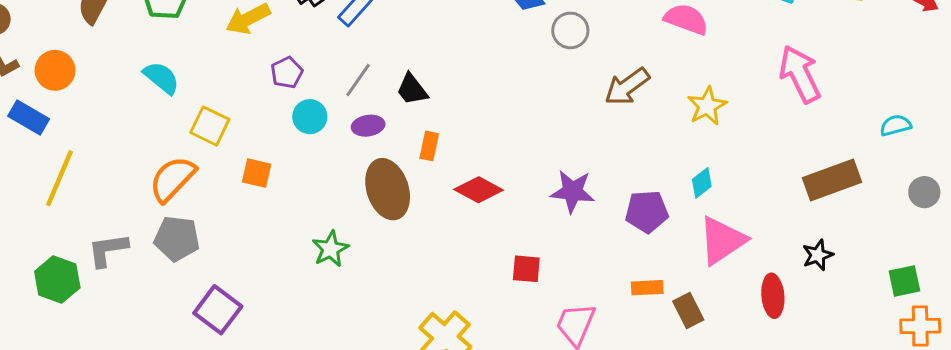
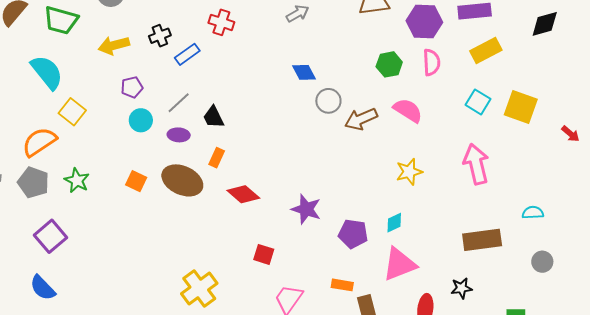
cyan semicircle: (161, 78) -> (47, 72), size x1.4
brown arrow: (627, 87) -> (361, 119), moved
orange square: (257, 173) -> (136, 181), moved
brown ellipse: (388, 189) -> (182, 180), turned -60
green star: (330, 249) -> (77, 181), moved, turned -30

